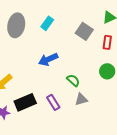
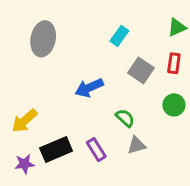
cyan rectangle: (47, 23) -> (119, 36), moved
gray square: (84, 31) -> (141, 70), moved

